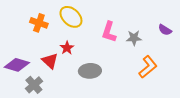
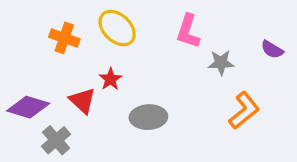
pink L-shape: (109, 32) -> (188, 31), moved

